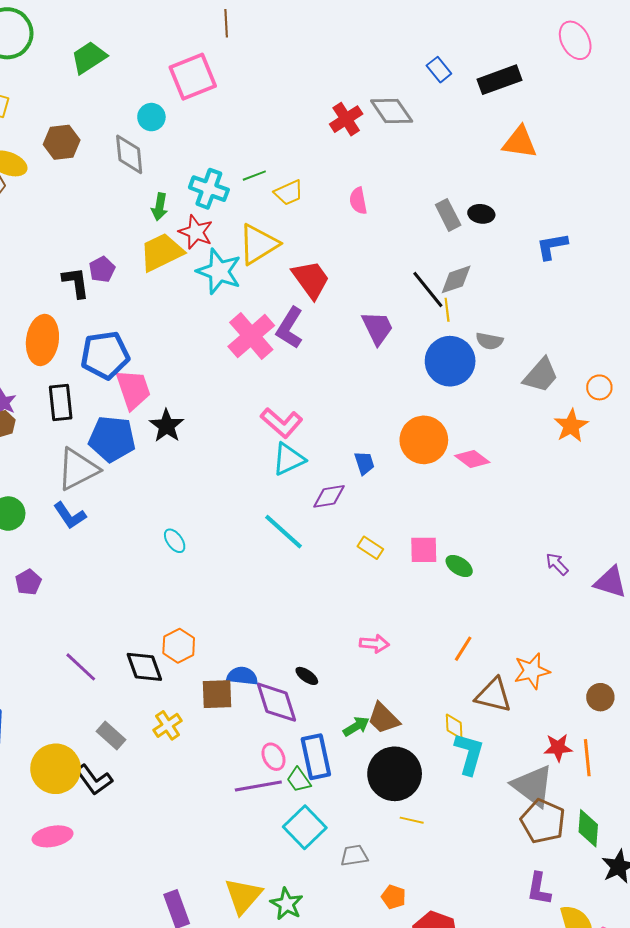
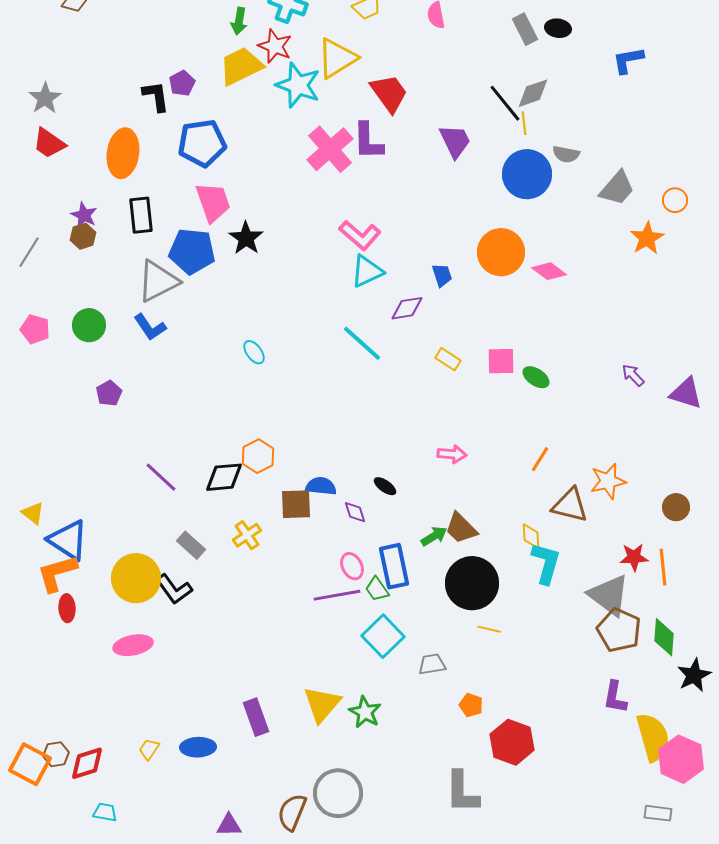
purple L-shape: (290, 328) -> (368, 141), turned -33
blue pentagon: (105, 355) -> (202, 143), moved
black diamond: (144, 667) -> (224, 477), turned -75
purple diamond: (277, 702) -> (355, 512), size x0.5

